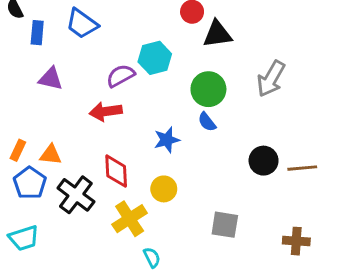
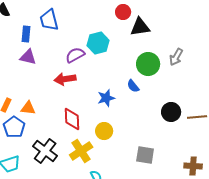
blue trapezoid: (82, 24) -> (49, 20), turned 40
blue rectangle: (37, 33) -> (26, 34), moved
gray arrow: (271, 79) -> (176, 57), size x0.7
green circle: (208, 89) -> (148, 64), moved
black cross: (76, 195) -> (45, 151), moved

